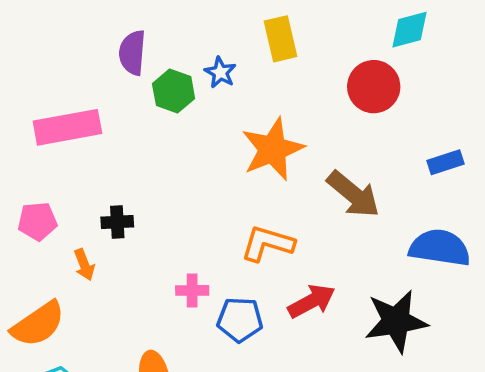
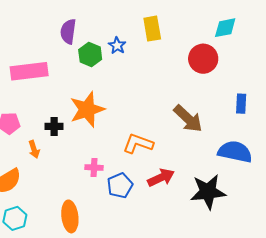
orange star: (273, 149) -> (87, 109), moved
blue rectangle: (445, 162) -> (241, 104), turned -72
blue pentagon: (240, 320) -> (120, 186), turned -30

